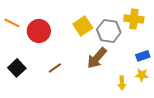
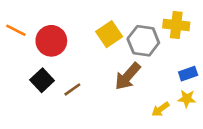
black square: (17, 68) -> (42, 80), moved
yellow arrow: (122, 83) -> (160, 109), turned 56

